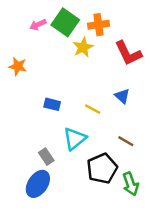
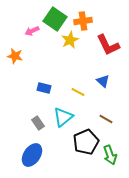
pink arrow: (38, 25) -> (32, 31), moved
gray rectangle: (46, 157) -> (38, 123), moved

